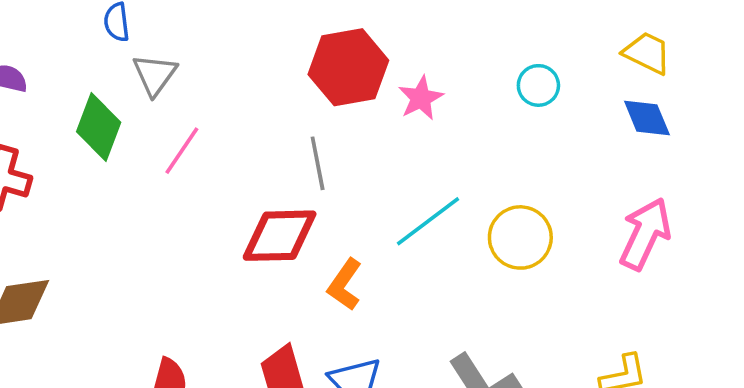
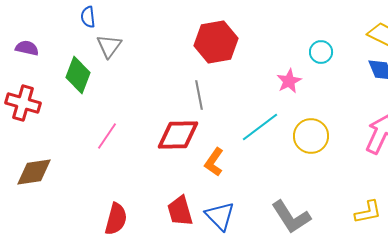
pink star: (421, 98) -> (289, 81), moved
pink line: (182, 151) -> (107, 136), moved

